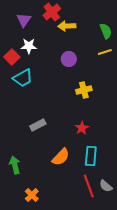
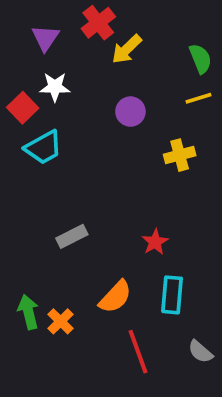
yellow arrow: (67, 26) -> (127, 49), turned -42
yellow cross: (84, 90) -> (180, 155), moved
red line: (89, 186) -> (138, 352), moved
orange cross: (32, 195) -> (61, 321), moved

